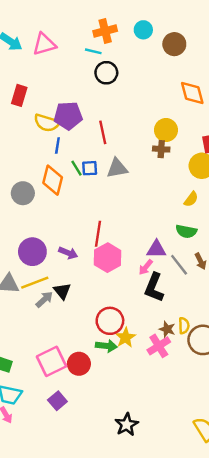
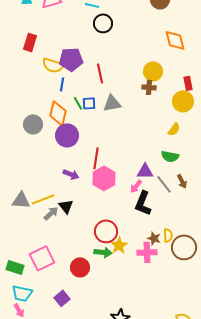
purple circle: (32, 252) -> (67, 135), moved
pink cross: (159, 346) -> (147, 252), turned 30
pink square: (51, 361) -> (42, 258), moved

